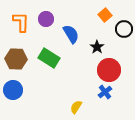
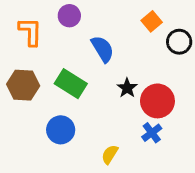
purple circle: (46, 19) -> (69, 16), moved
black star: (97, 47) -> (127, 88), moved
blue circle: (13, 90) -> (61, 130), moved

